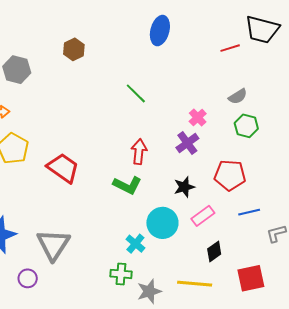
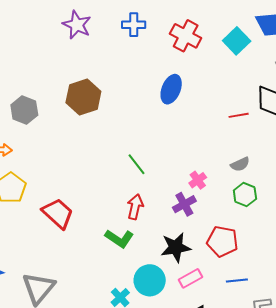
brown hexagon: (74, 49) -> (83, 97), size x1.6
green line: (136, 93) -> (137, 164), moved
black star: (184, 187) -> (176, 247), size x1.4

